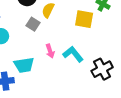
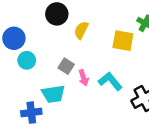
gray square: (33, 24) -> (66, 66), moved

